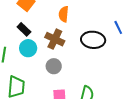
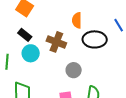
orange semicircle: (64, 14) -> (77, 20), moved
gray circle: (54, 66) -> (74, 70), moved

